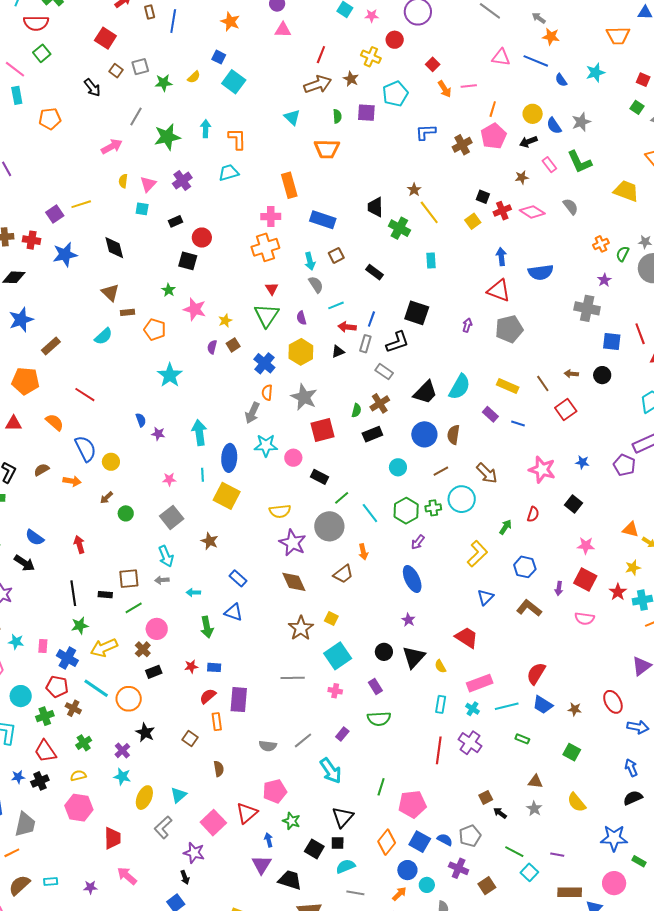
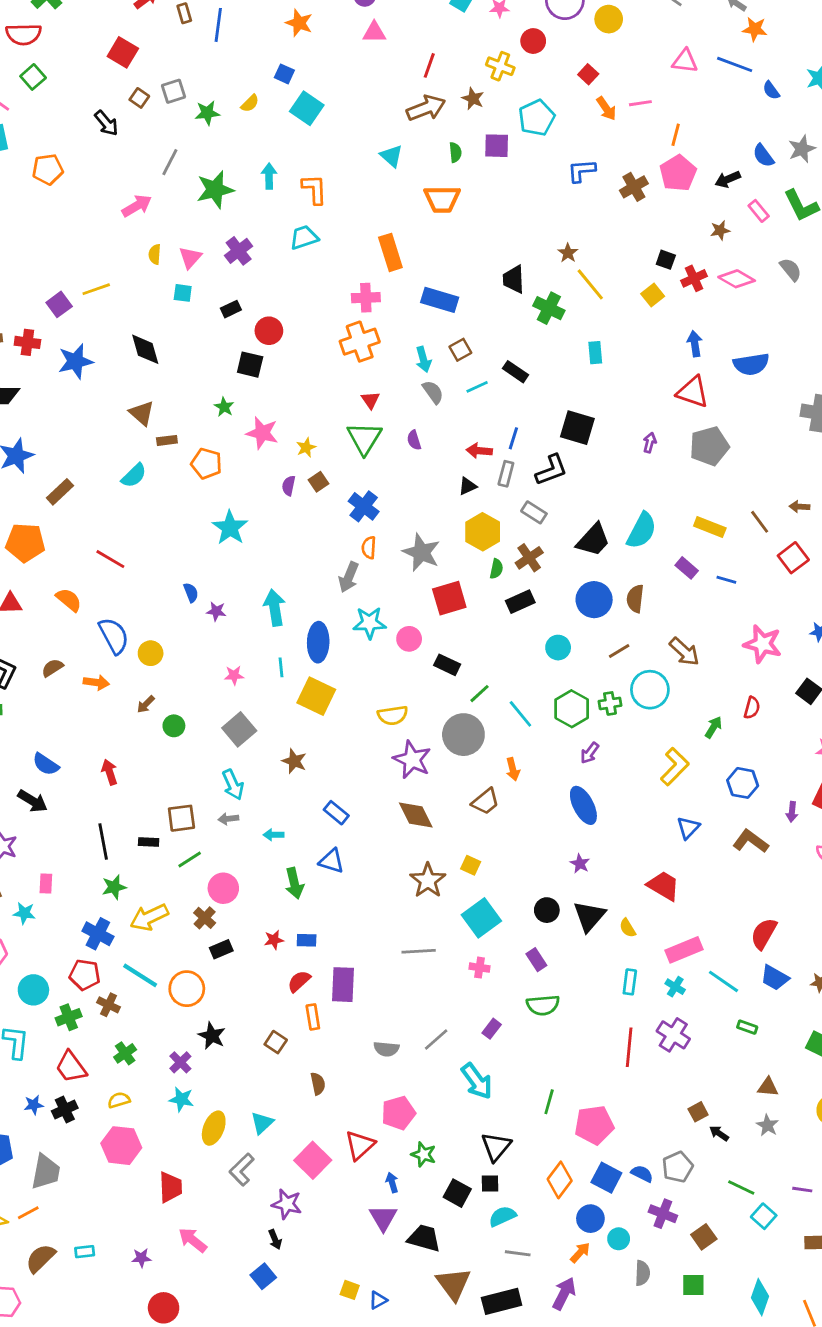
yellow circle: (533, 114) -> (609, 19), moved
cyan line: (336, 305) -> (477, 387), moved
yellow hexagon: (301, 352) -> (483, 532), moved
pink rectangle: (43, 646) -> (46, 884), moved
cyan line: (507, 706) -> (724, 981), turned 50

